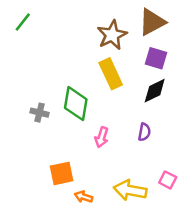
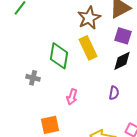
green diamond: (76, 104) -> (59, 56), moved
pink arrow: (102, 137) -> (72, 97), moved

